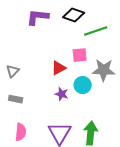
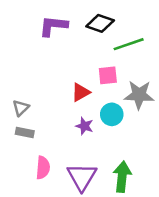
gray triangle: (13, 71) -> (21, 108), moved
pink semicircle: (21, 132) -> (43, 168), moved

